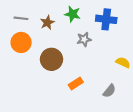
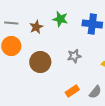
gray star: (84, 39) -> (74, 56), moved
orange rectangle: (76, 83) -> (72, 91), moved

